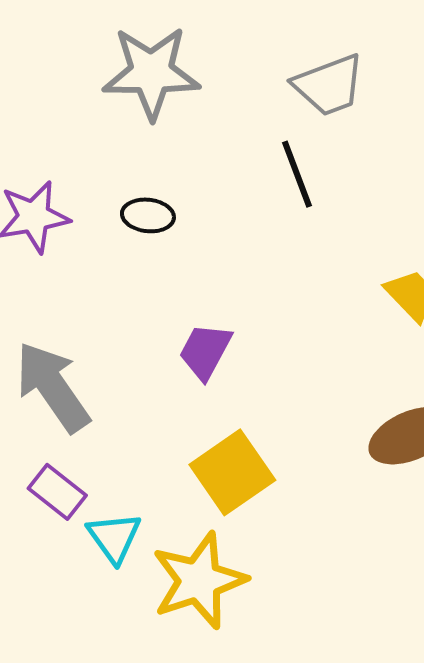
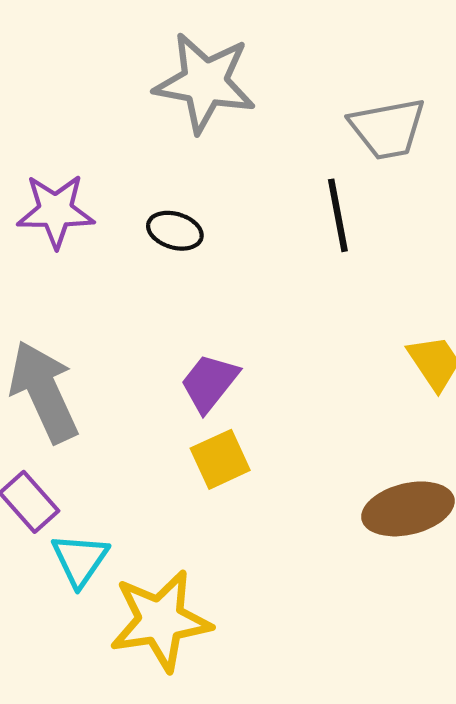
yellow square: (232, 472) -> (220, 459), moved, size x0.7

